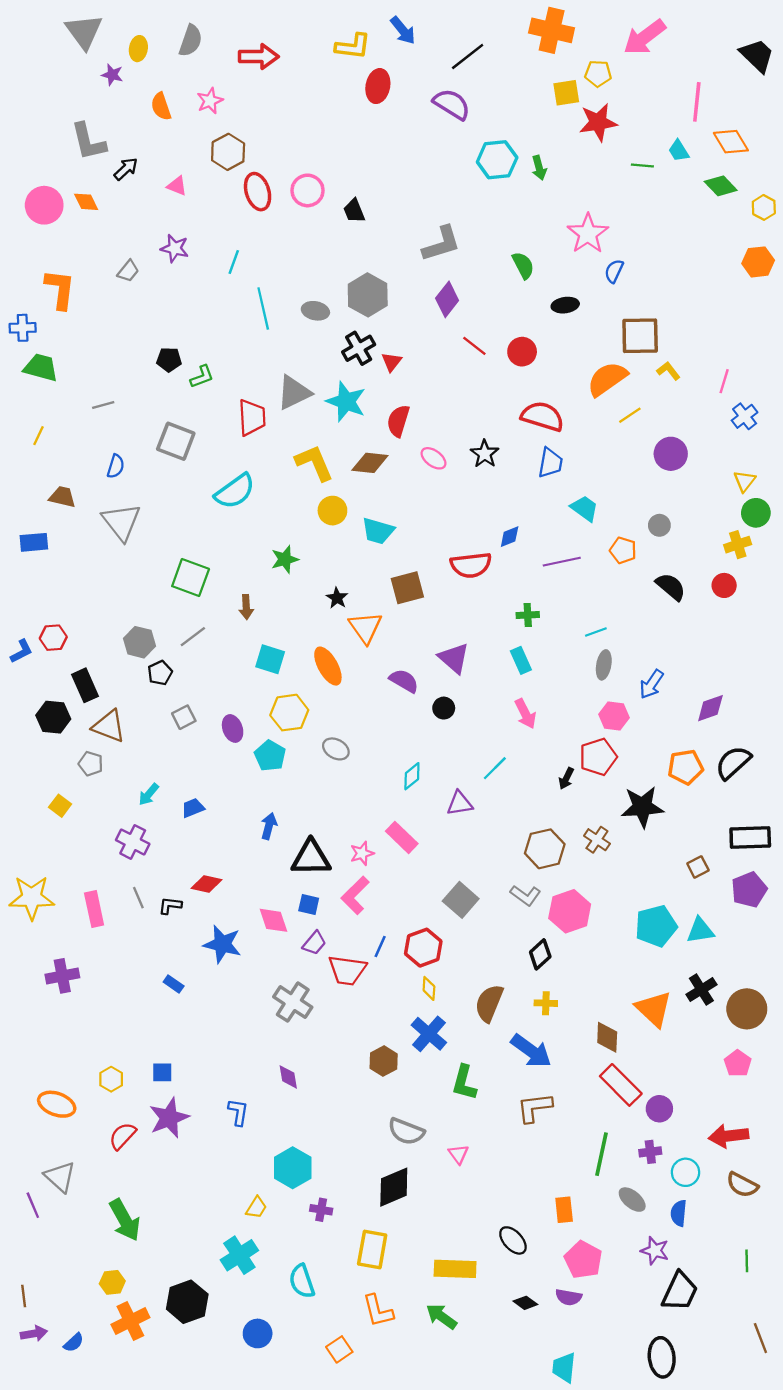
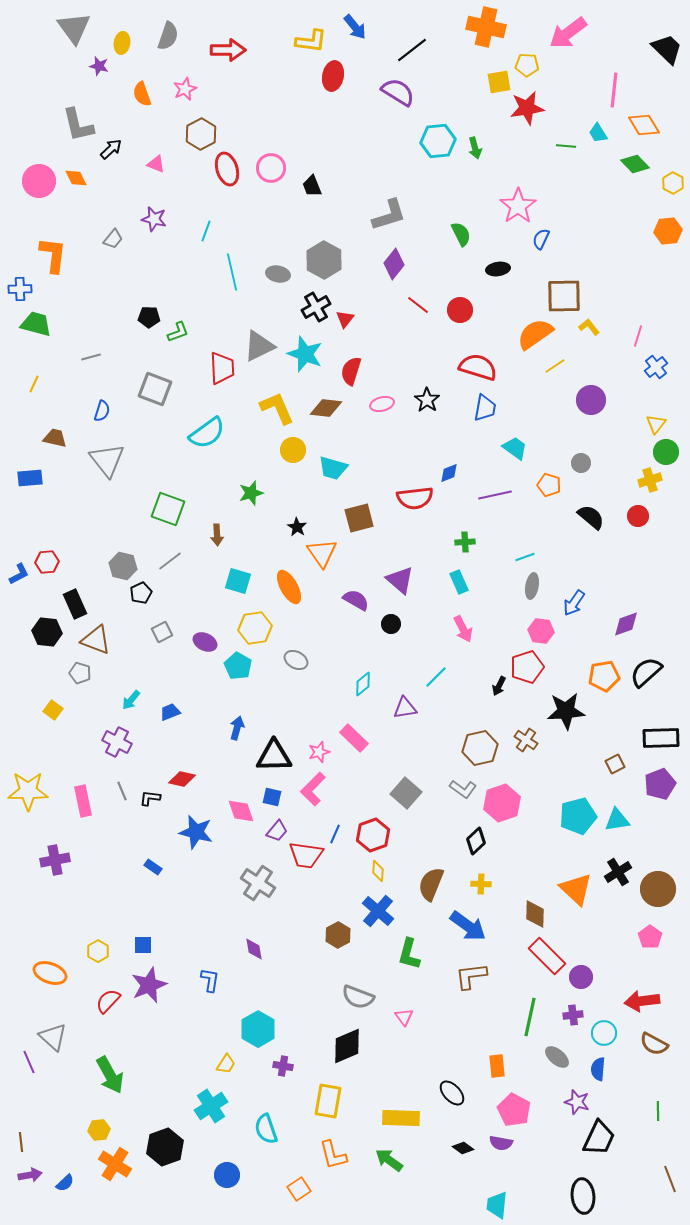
pink ellipse: (433, 458) -> (382, 404), turned -50
purple ellipse: (233, 728) -> (205, 642), turned -45
orange cross: (130, 1321) -> (115, 1164), turned -32

